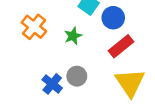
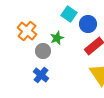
gray circle: (77, 76) -> (43, 51), moved

